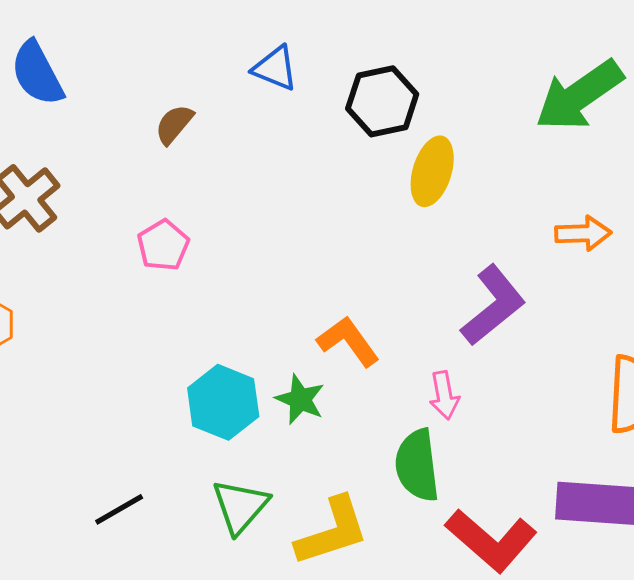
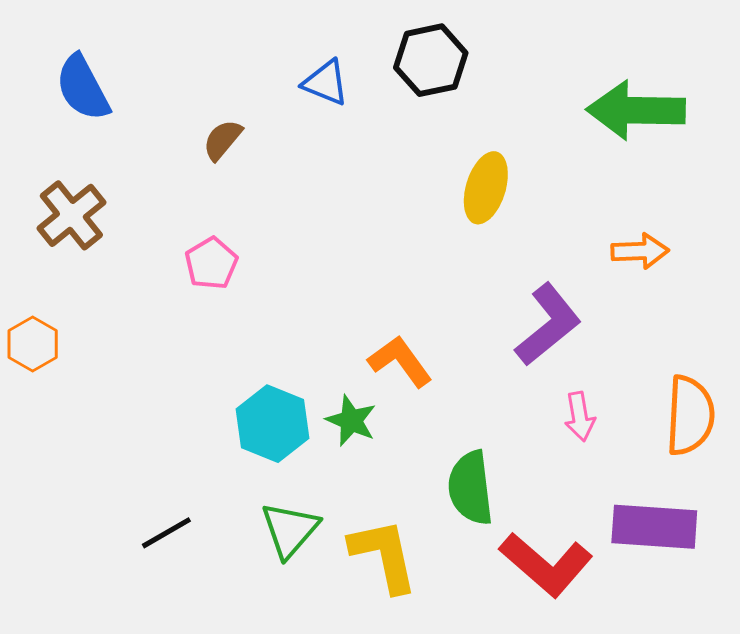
green arrow: (579, 95) -> (636, 110), turned 36
black hexagon: (382, 101) -> (431, 60), moved
pink arrow: (444, 395) -> (580, 416), moved
yellow L-shape: (332, 531) -> (384, 555), turned -84

